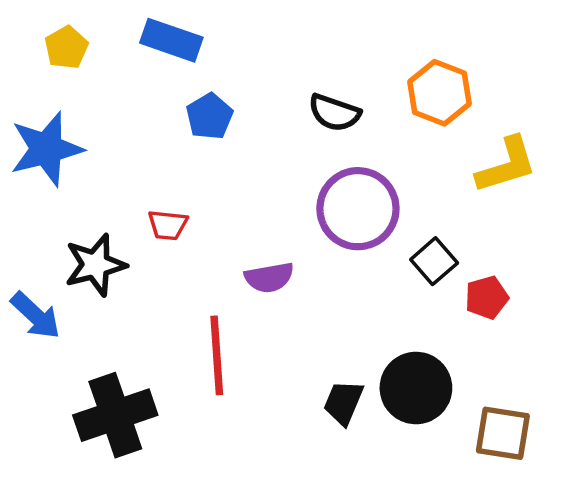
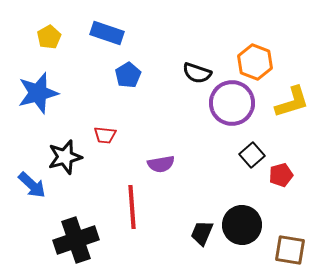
purple circle: (358, 209) -> (232, 103), moved

